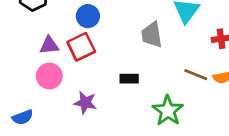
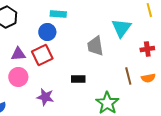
brown line: (196, 75) -> (128, 76), turned 54

